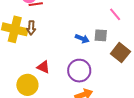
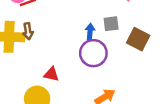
blue arrow: (82, 39) -> (90, 32), turned -96
purple circle: (79, 71) -> (93, 53), moved

